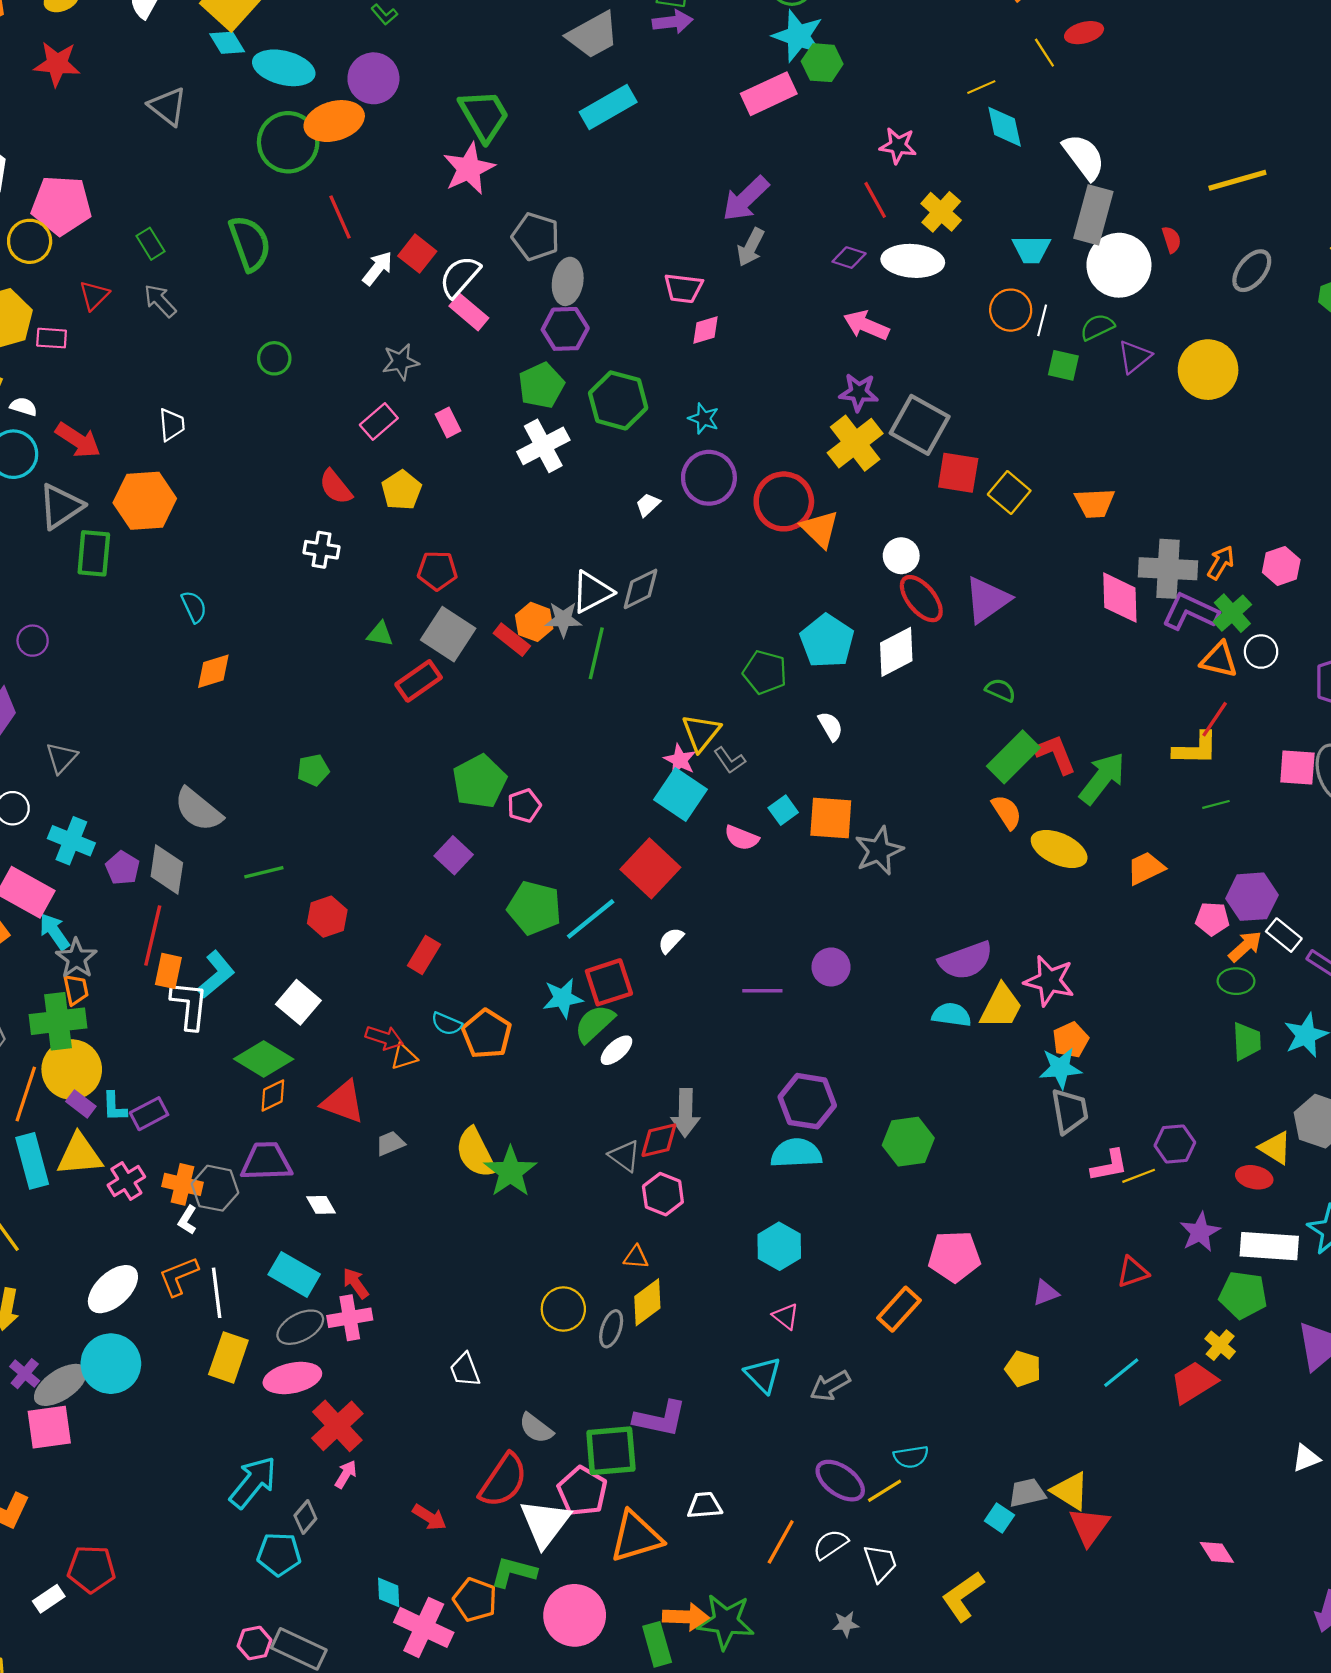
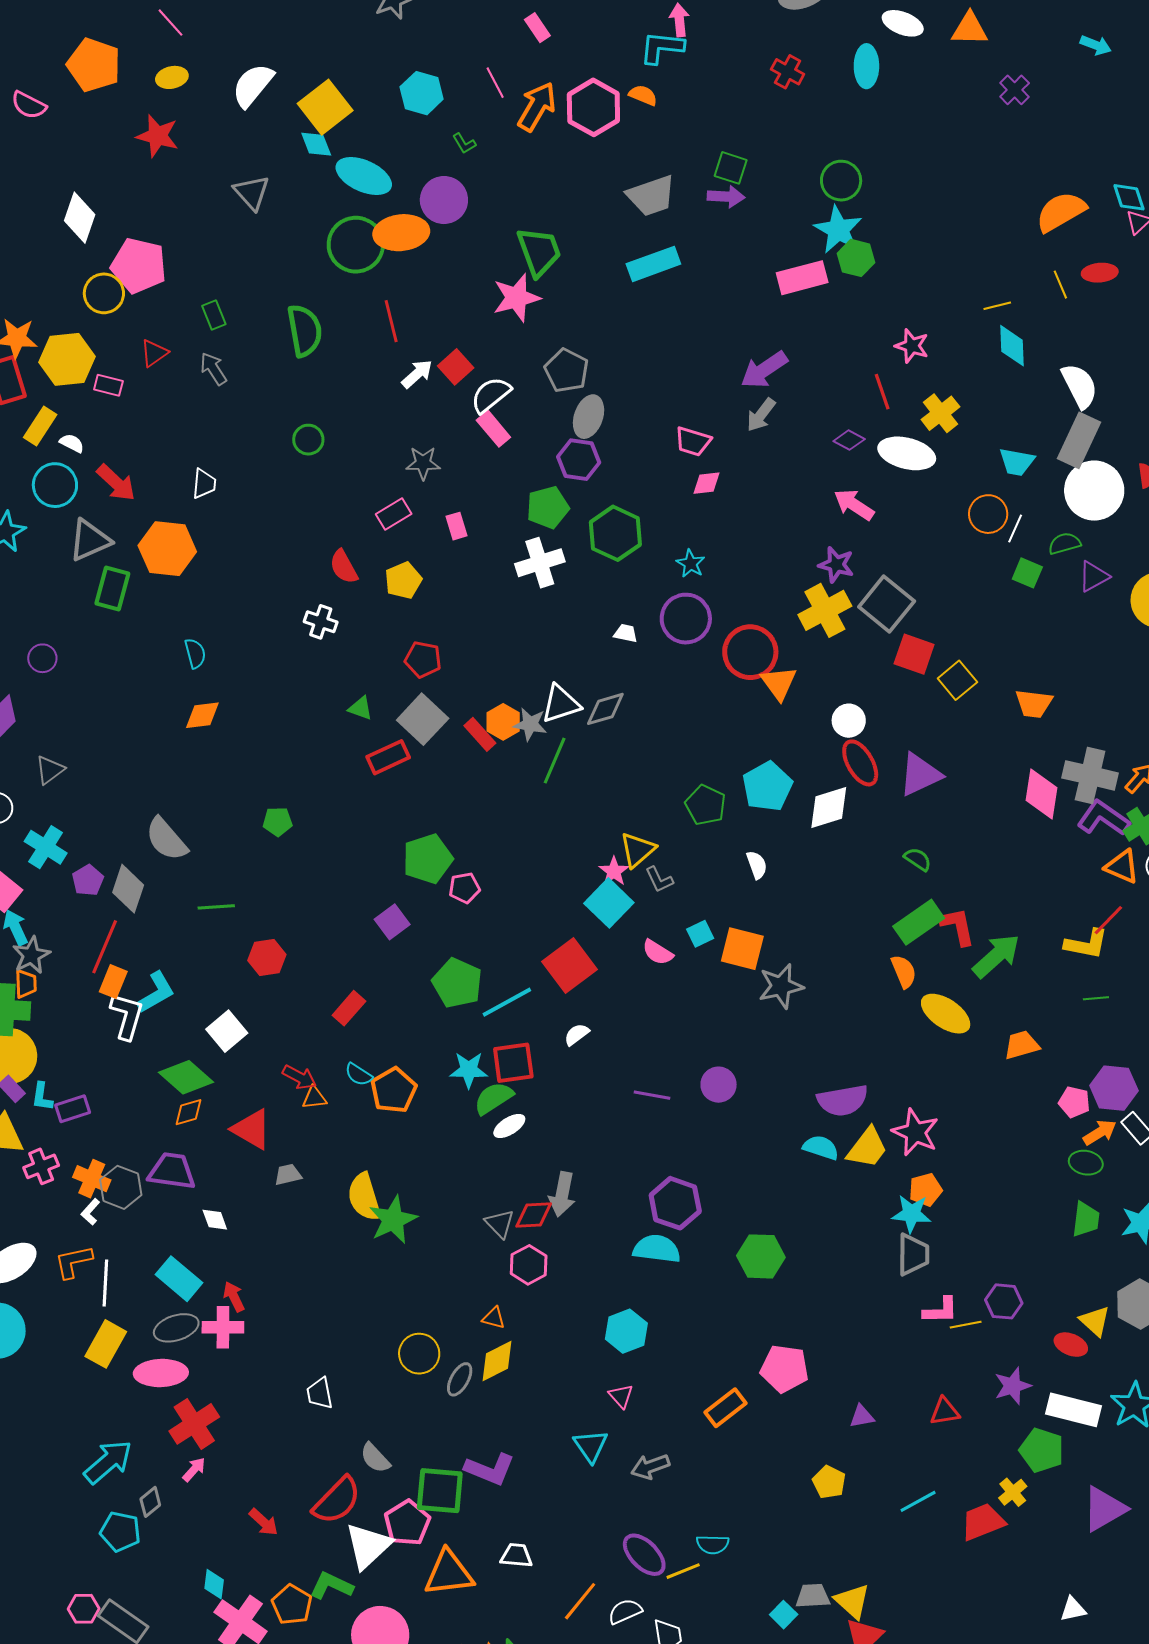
white trapezoid: (648, 505) -> (626, 633), turned 45

